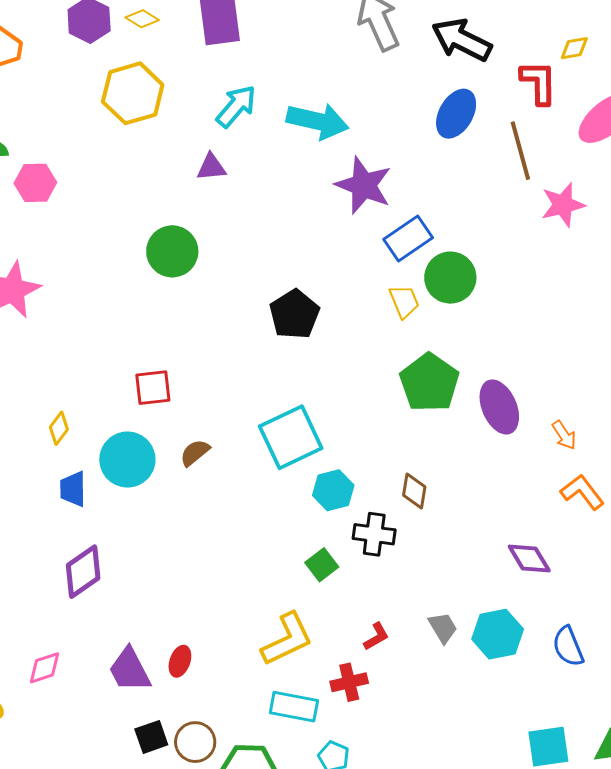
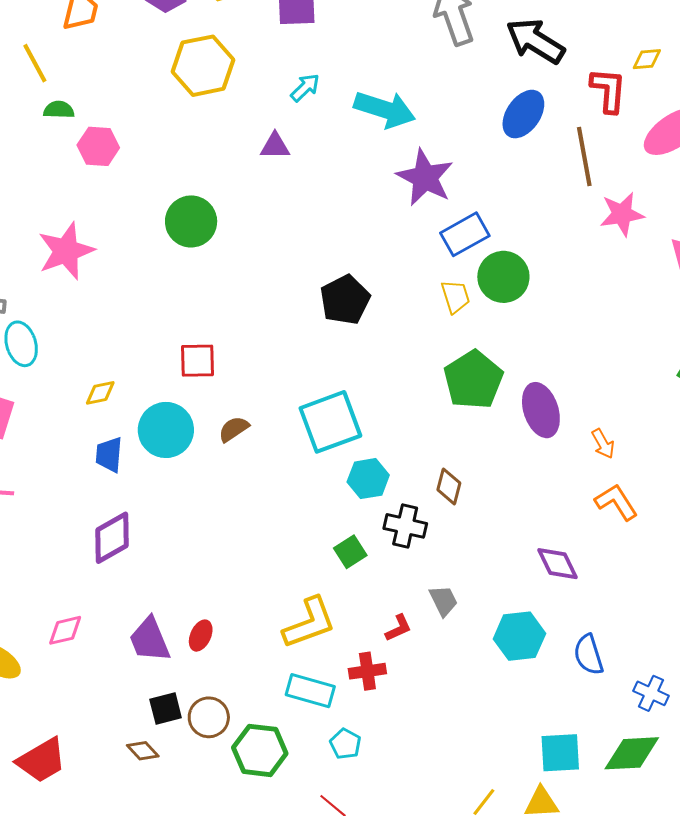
cyan arrow: (236, 106) -> (305, 88), size x0.7
green circle: (172, 251) -> (191, 221), moved
yellow diamond: (59, 428) -> (100, 393), turned 36
gray trapezoid: (443, 628) -> (444, 601), moved

